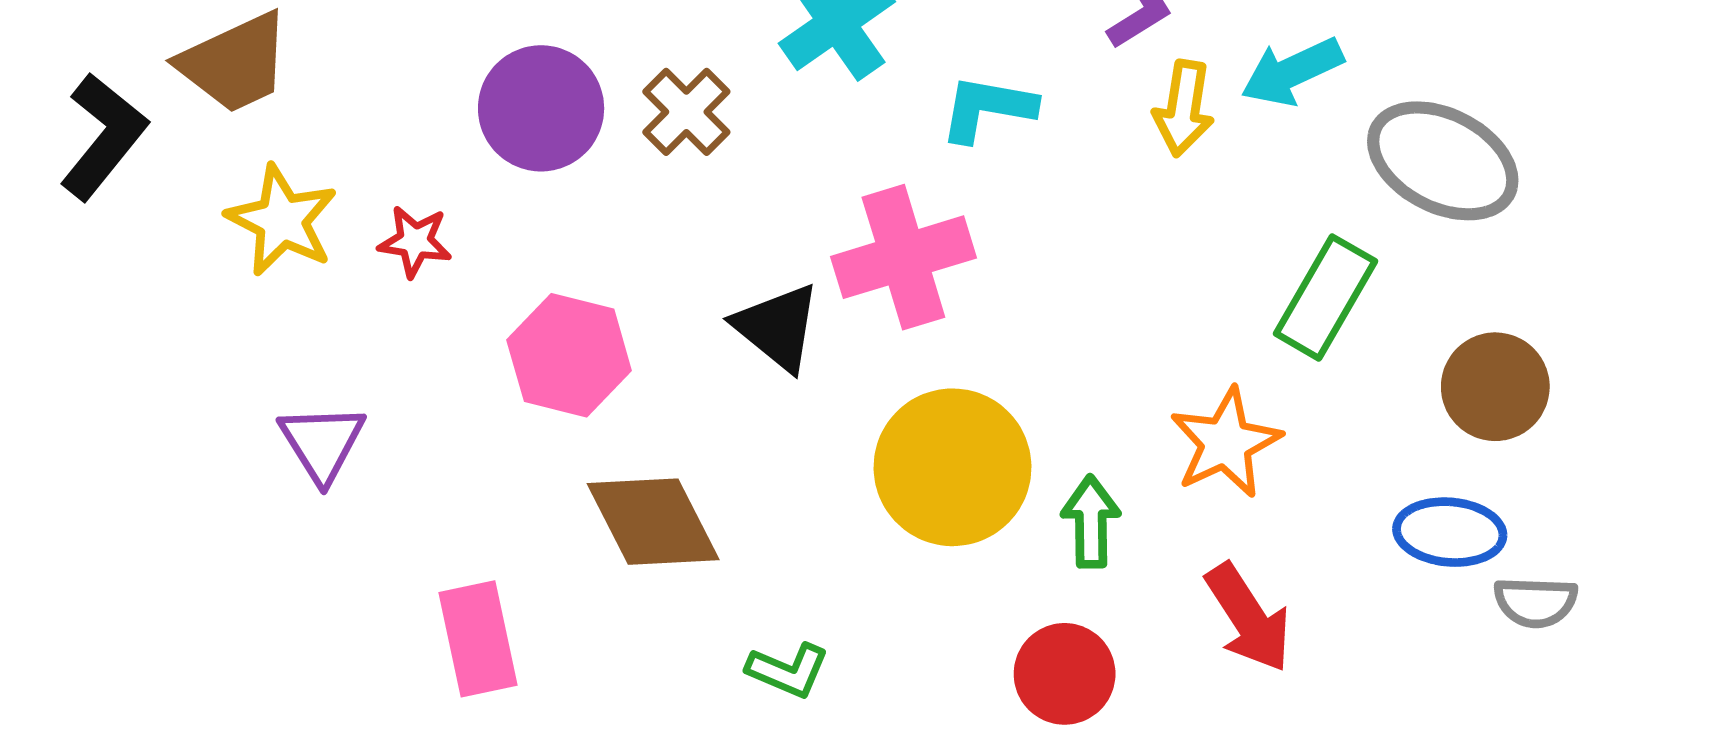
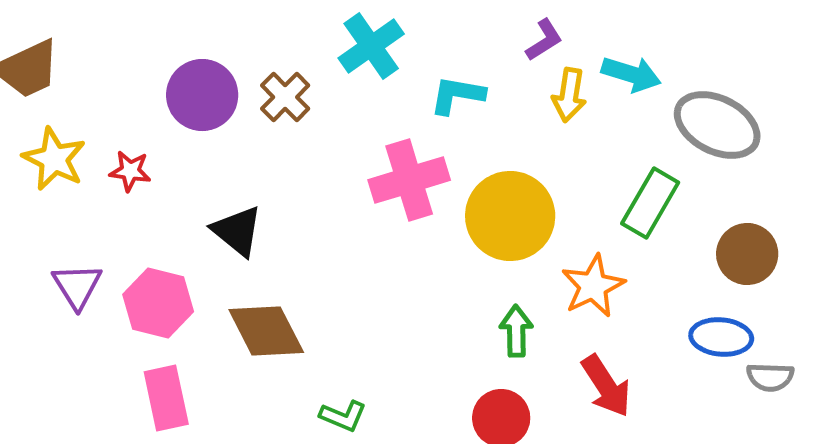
cyan arrow: (1292, 72) -> (631, 74), turned -138
black triangle: (777, 327) -> (237, 231), moved
pink hexagon: (569, 355) -> (158, 303), moved
yellow circle: (952, 467) -> (510, 216), moved

